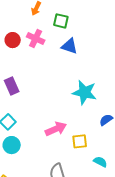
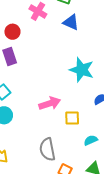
red circle: (13, 40) -> (12, 32), moved
cyan semicircle: (100, 162) -> (91, 140), turned -56

